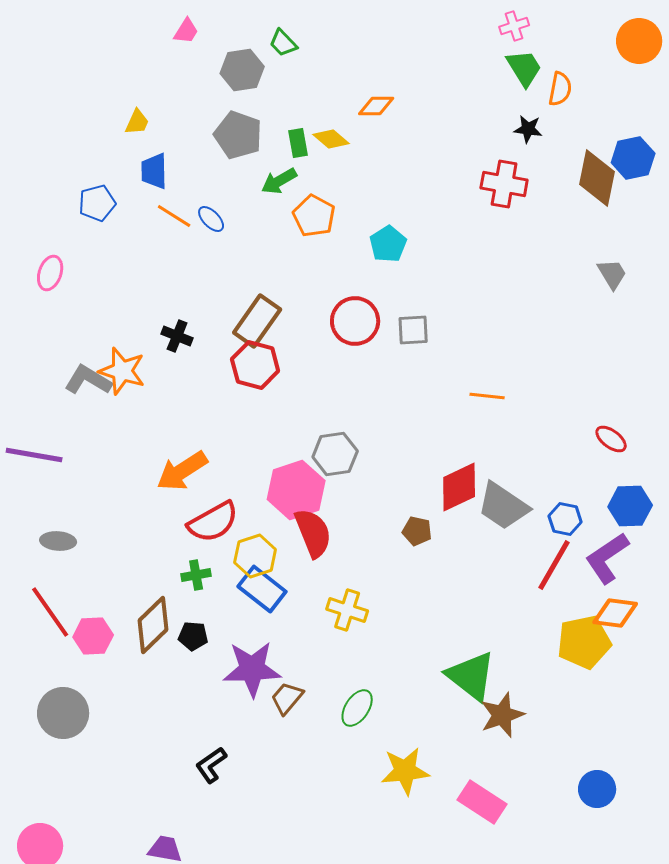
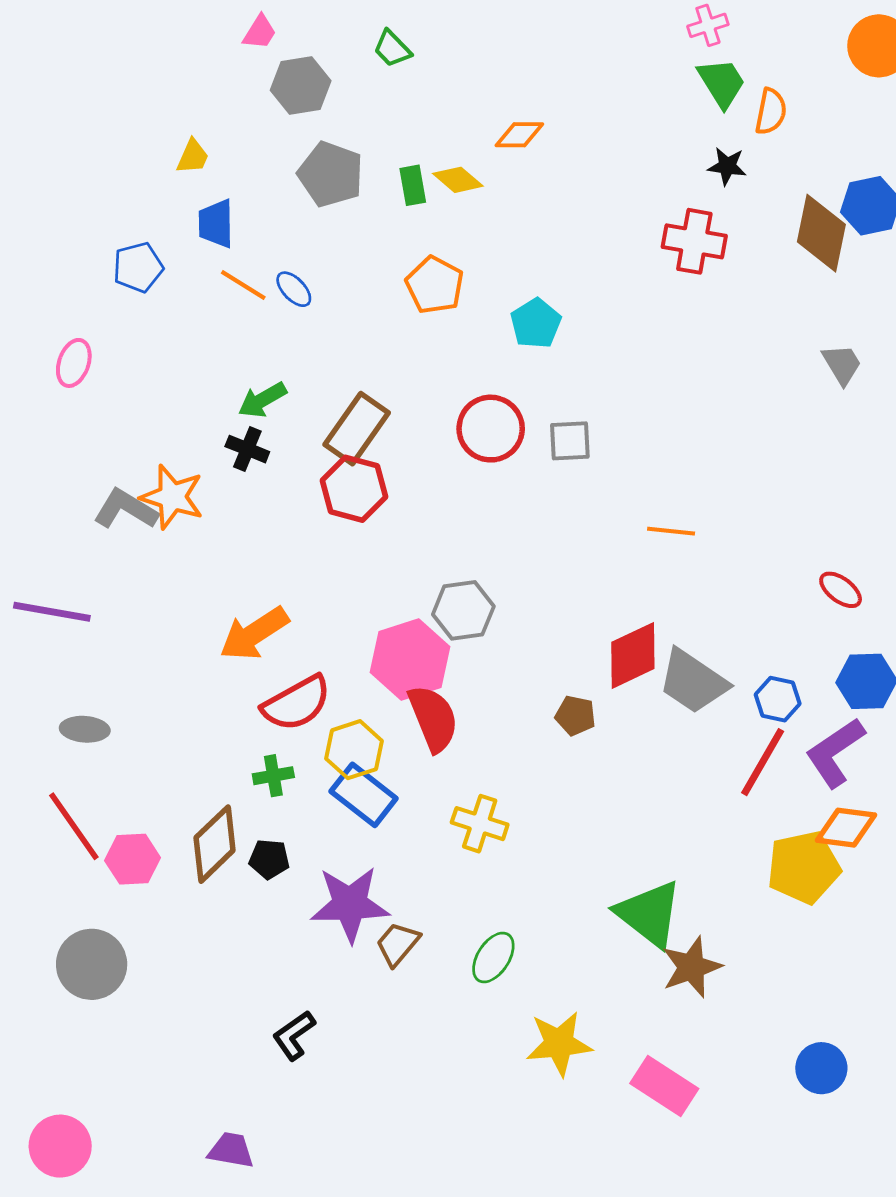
gray hexagon: (242, 70) -> (301, 86), moved
green arrow: (279, 181) -> (262, 400), moved

